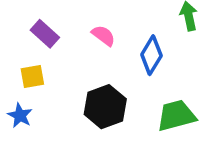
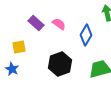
purple rectangle: (45, 34) -> (36, 23), moved

